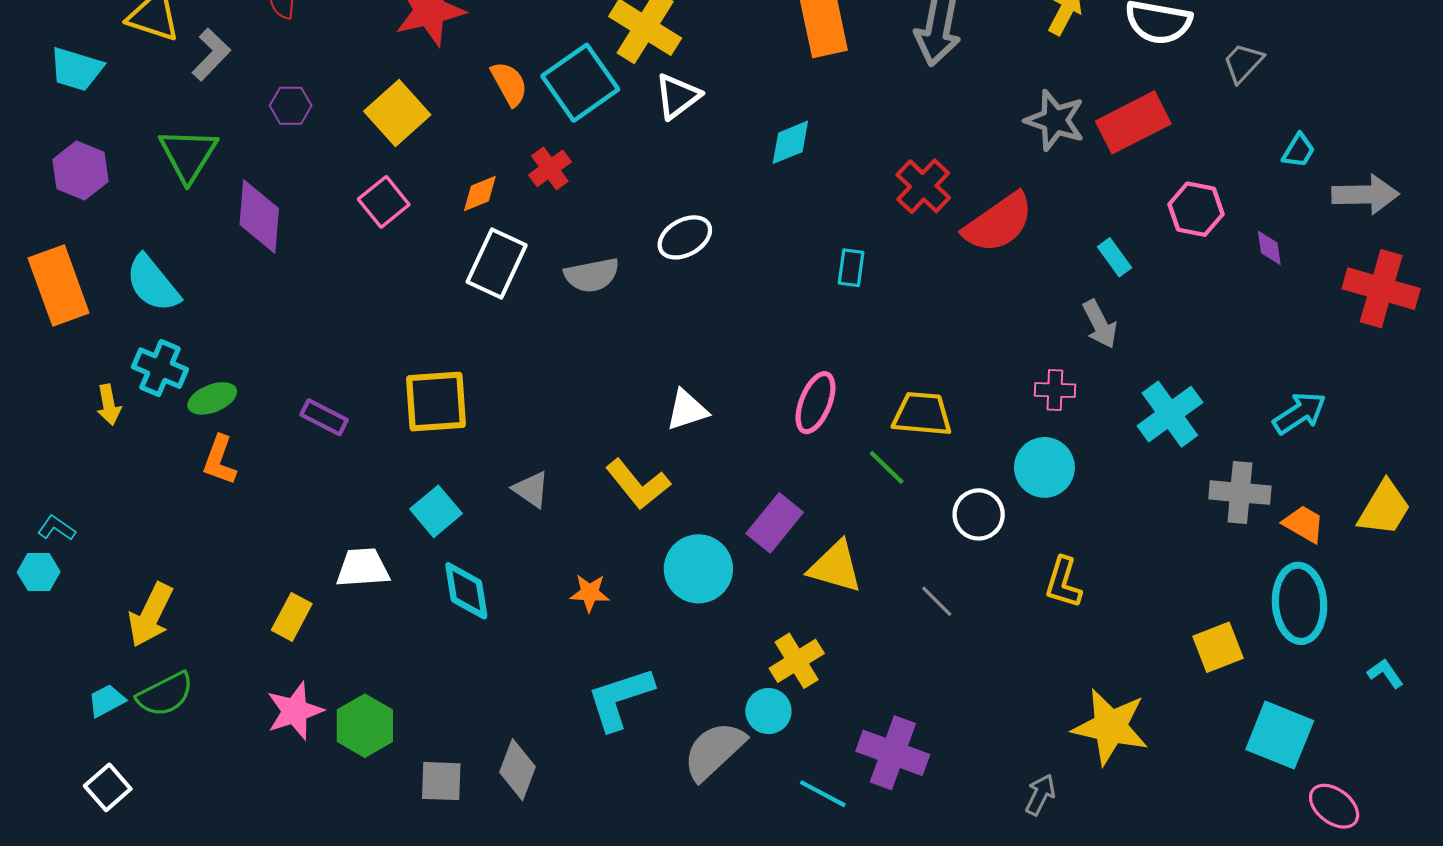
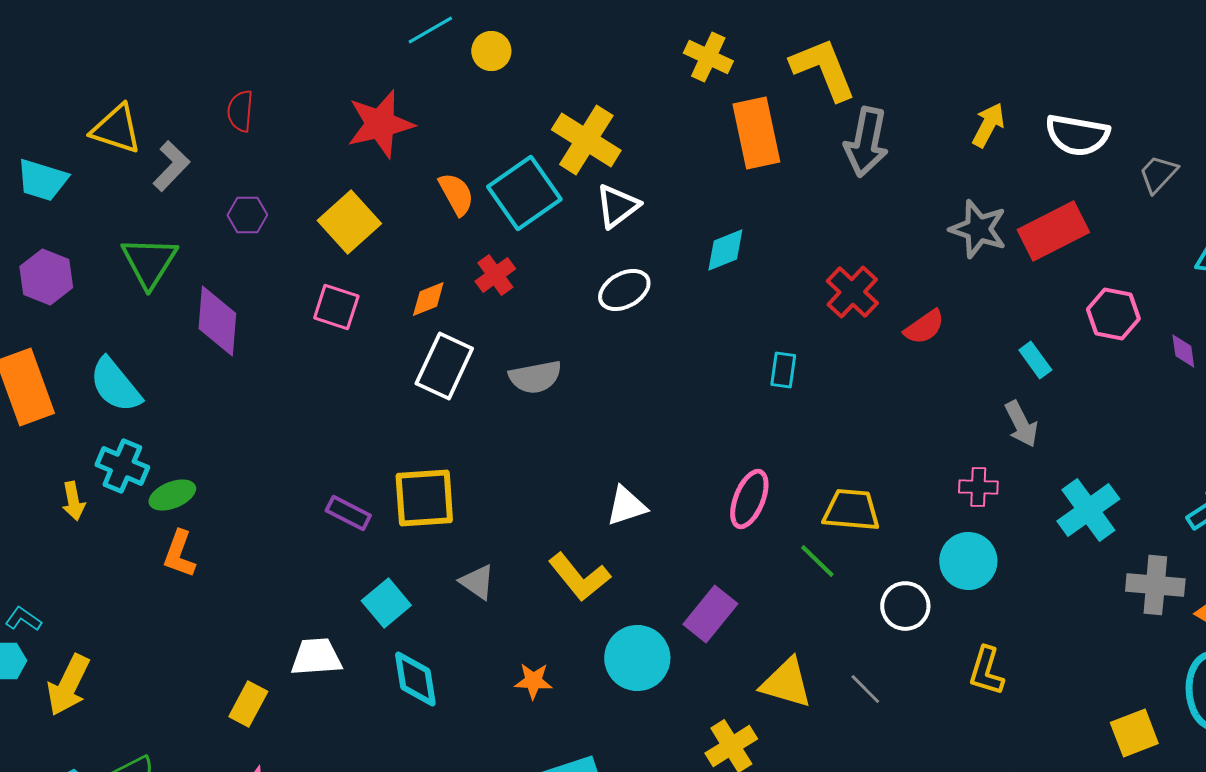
pink square: (384, 202) -> (336, 307), turned -33
red semicircle: (998, 223) -> (924, 327), size x0.6
white ellipse: (685, 237) -> (624, 290), moved
yellow square: (436, 402) -> (424, 498), moved
purple rectangle: (324, 417) -> (348, 513), moved
yellow triangle: (835, 567) -> (786, 683), moved
yellow arrow: (151, 615) -> (68, 685), moved

